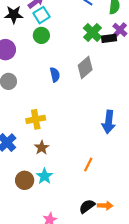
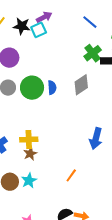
cyan square: (42, 15) -> (39, 30), moved
green circle: (41, 35) -> (32, 88), moved, size x1.5
yellow cross: (36, 119) -> (29, 139), moved

